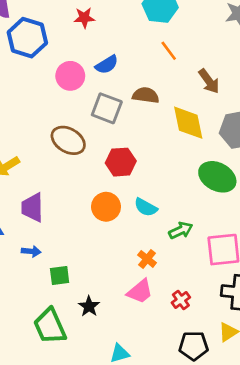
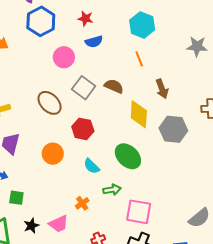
blue semicircle: (107, 65) -> (94, 42), moved
green ellipse: (217, 177) -> (128, 156), moved
orange circle: (106, 207) -> (53, 154), moved
pink trapezoid: (140, 291) -> (59, 224), moved

